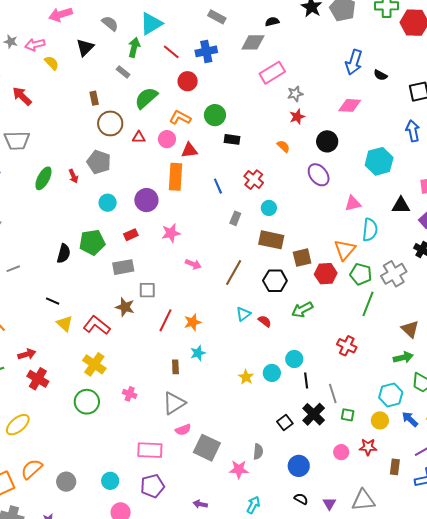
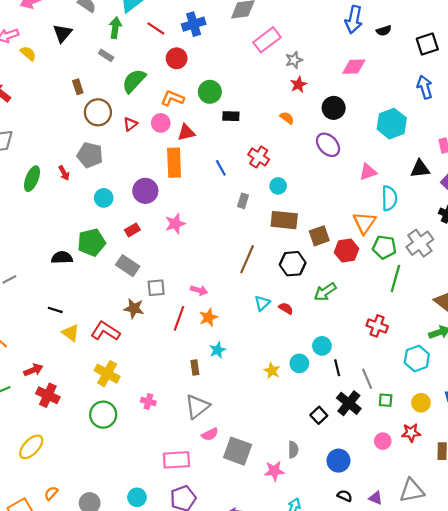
black semicircle: (380, 75) -> (384, 31), turned -40
red triangle: (139, 137) -> (130, 124), turned -32
black semicircle: (64, 254) -> (62, 258), turned -102
pink arrow: (193, 264) -> (199, 290), moved
gray rectangle: (123, 267) -> (128, 266), turned 50
cyan hexagon: (391, 395) -> (417, 358), moved
orange semicircle: (32, 469) -> (51, 493), size x0.6
purple triangle: (329, 504) -> (376, 498), turned -32

